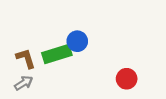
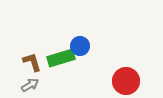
red circle: (127, 79) -> (126, 81), size x1.4

